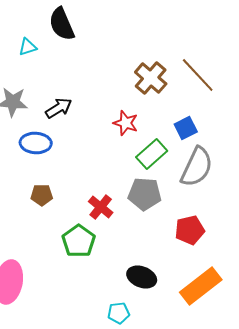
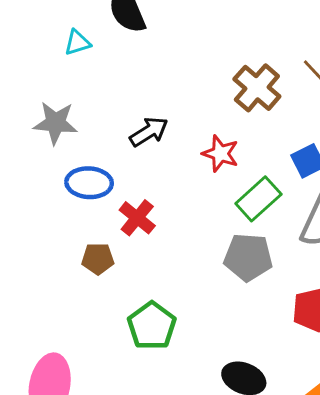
black arrow: (59, 108) -> (149, 132), moved
red cross: (101, 207) -> (137, 218), moved

